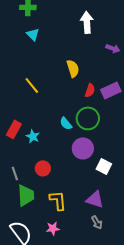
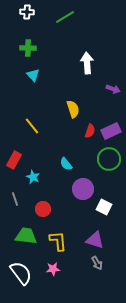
green circle: (88, 118) -> (109, 159), moved
red rectangle: (14, 129) -> (14, 160), moved
gray line: (15, 173) -> (15, 199), moved
green trapezoid: (26, 195) -> (26, 236), turned -80

